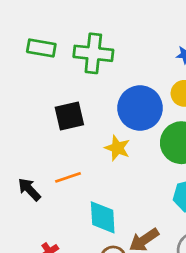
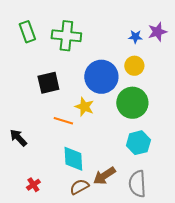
green rectangle: (41, 48) -> (27, 32), turned 60
orange line: (68, 177) -> (63, 121), moved, turned 36

